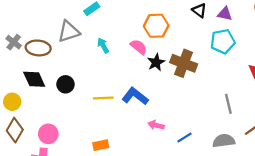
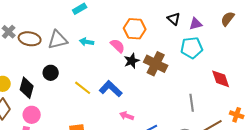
purple triangle: (225, 14) -> (196, 24), turned -32
gray triangle: (69, 31) -> (58, 40), moved
cyan arrow: (103, 45) -> (87, 42), turned -56
black diamond: (34, 79) -> (27, 88), moved, turned 35
yellow line: (103, 98) -> (83, 88), turned 36

